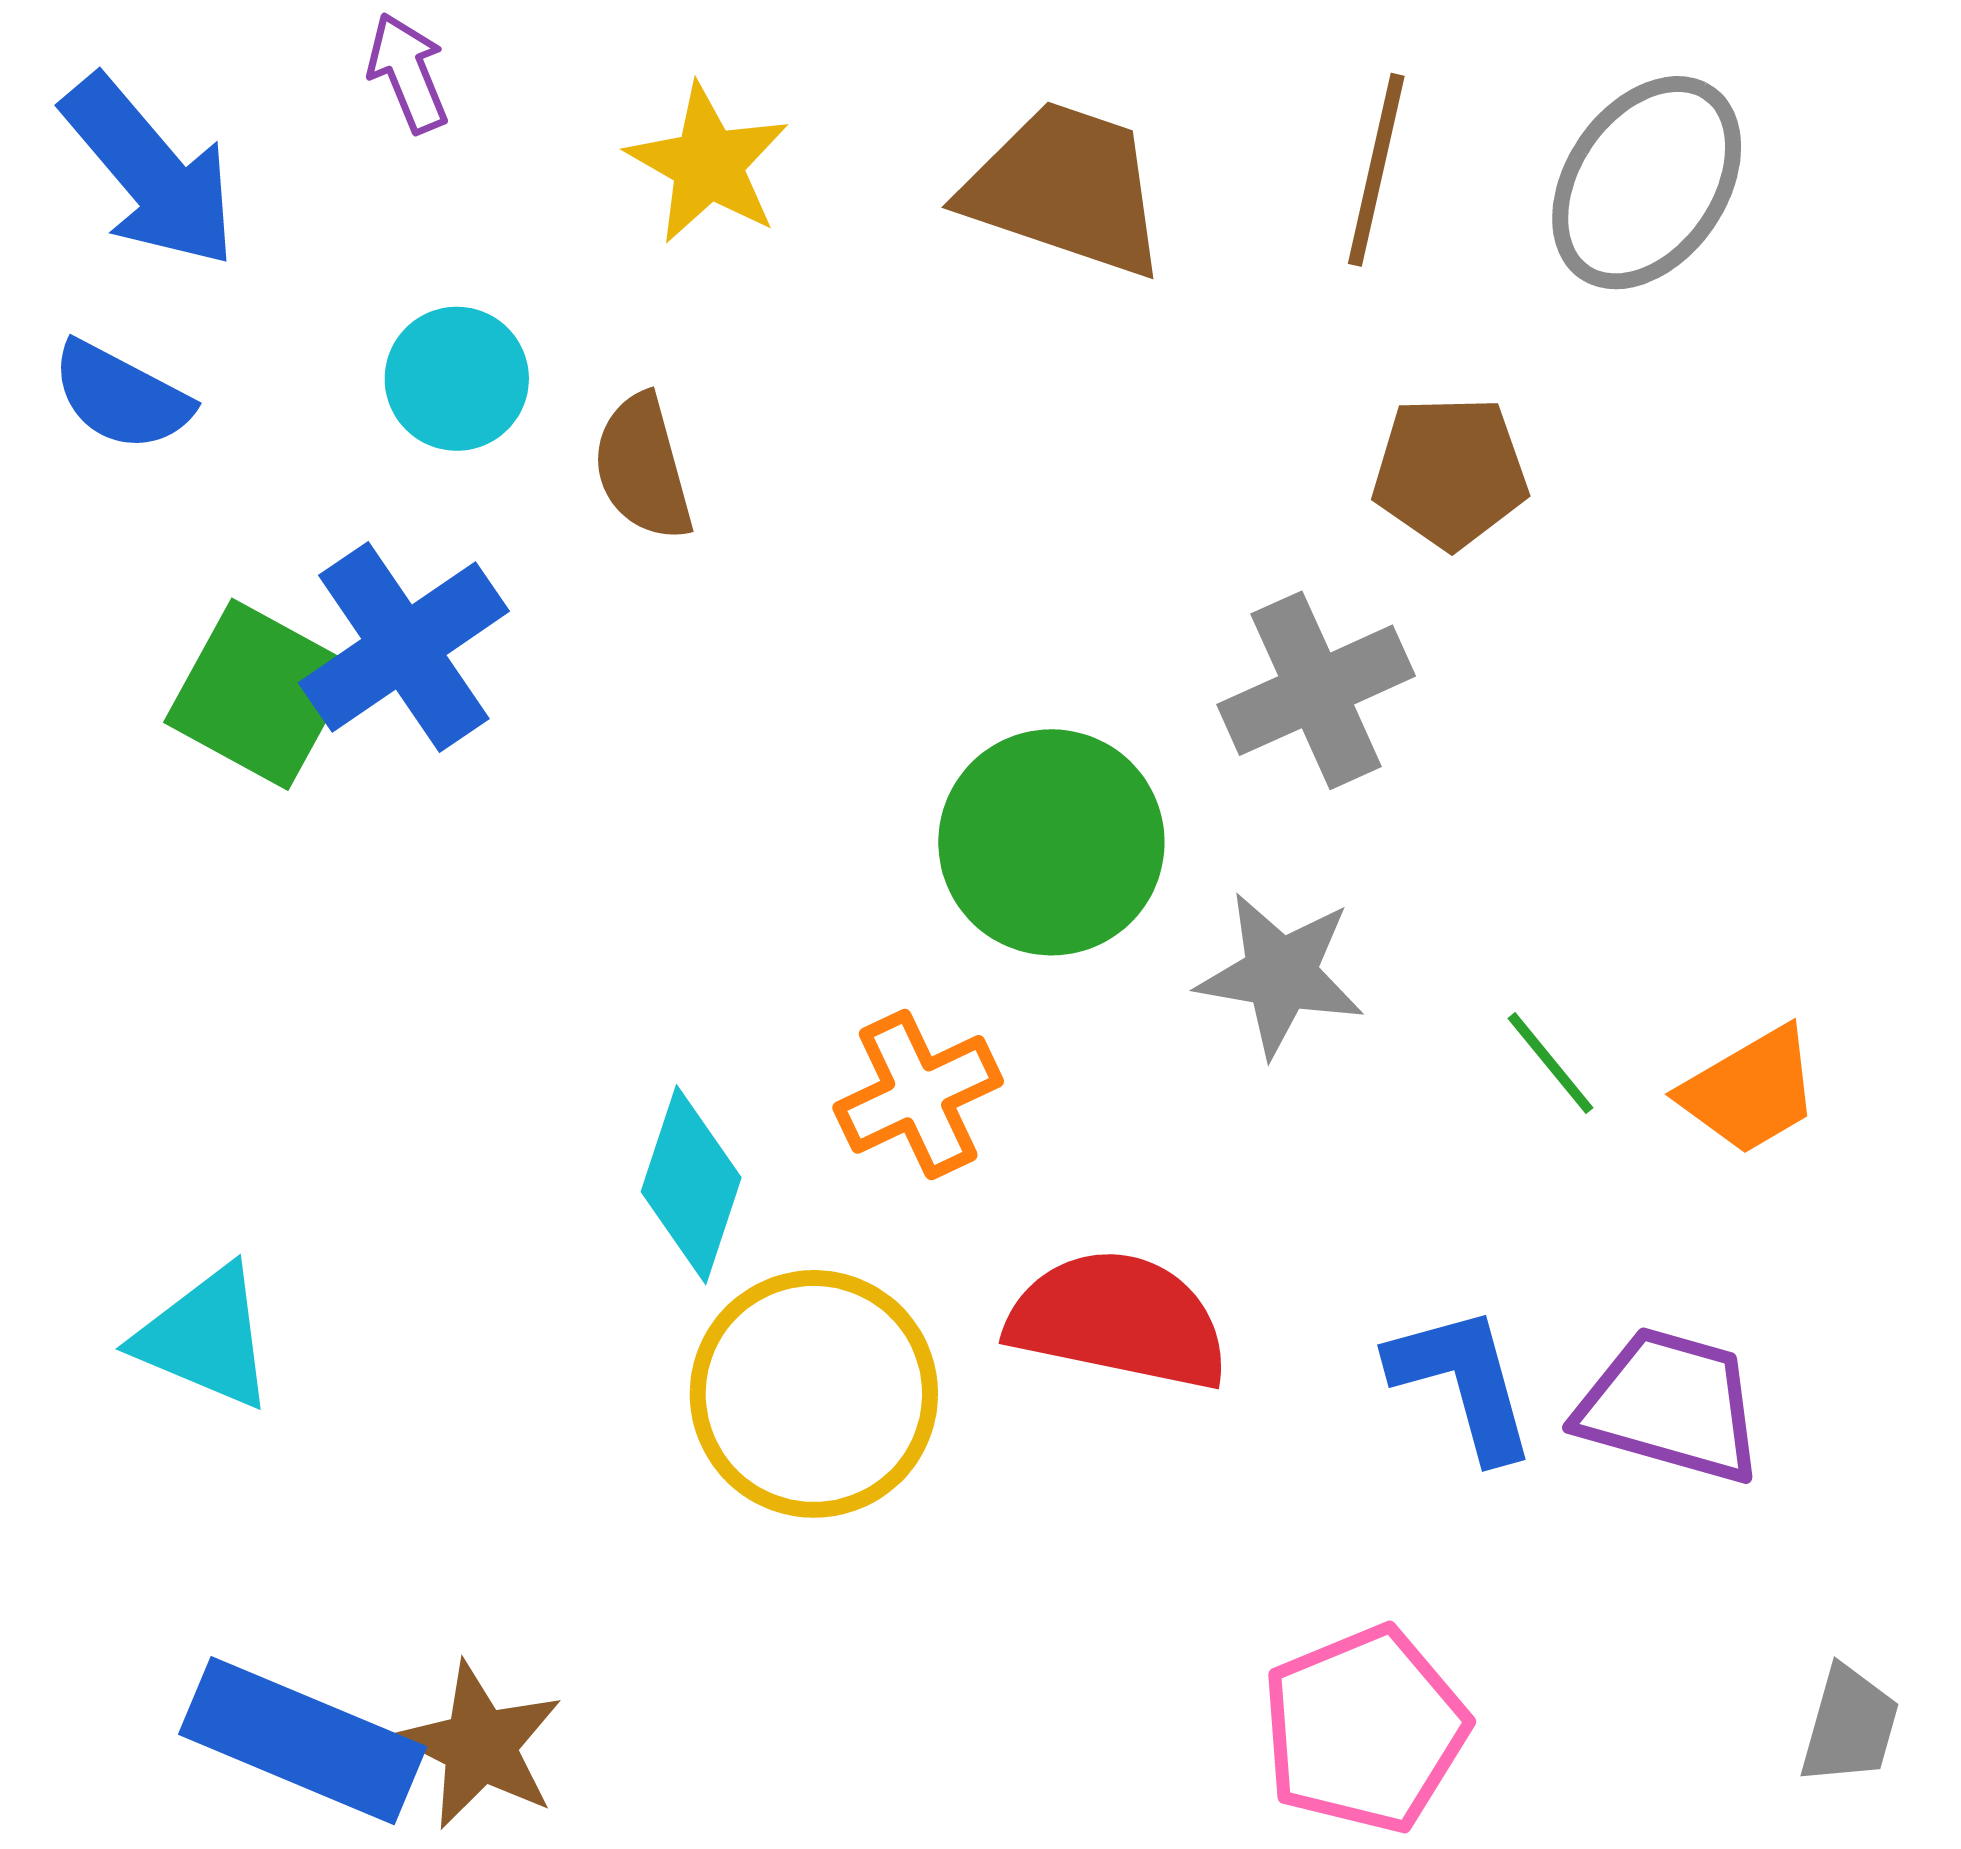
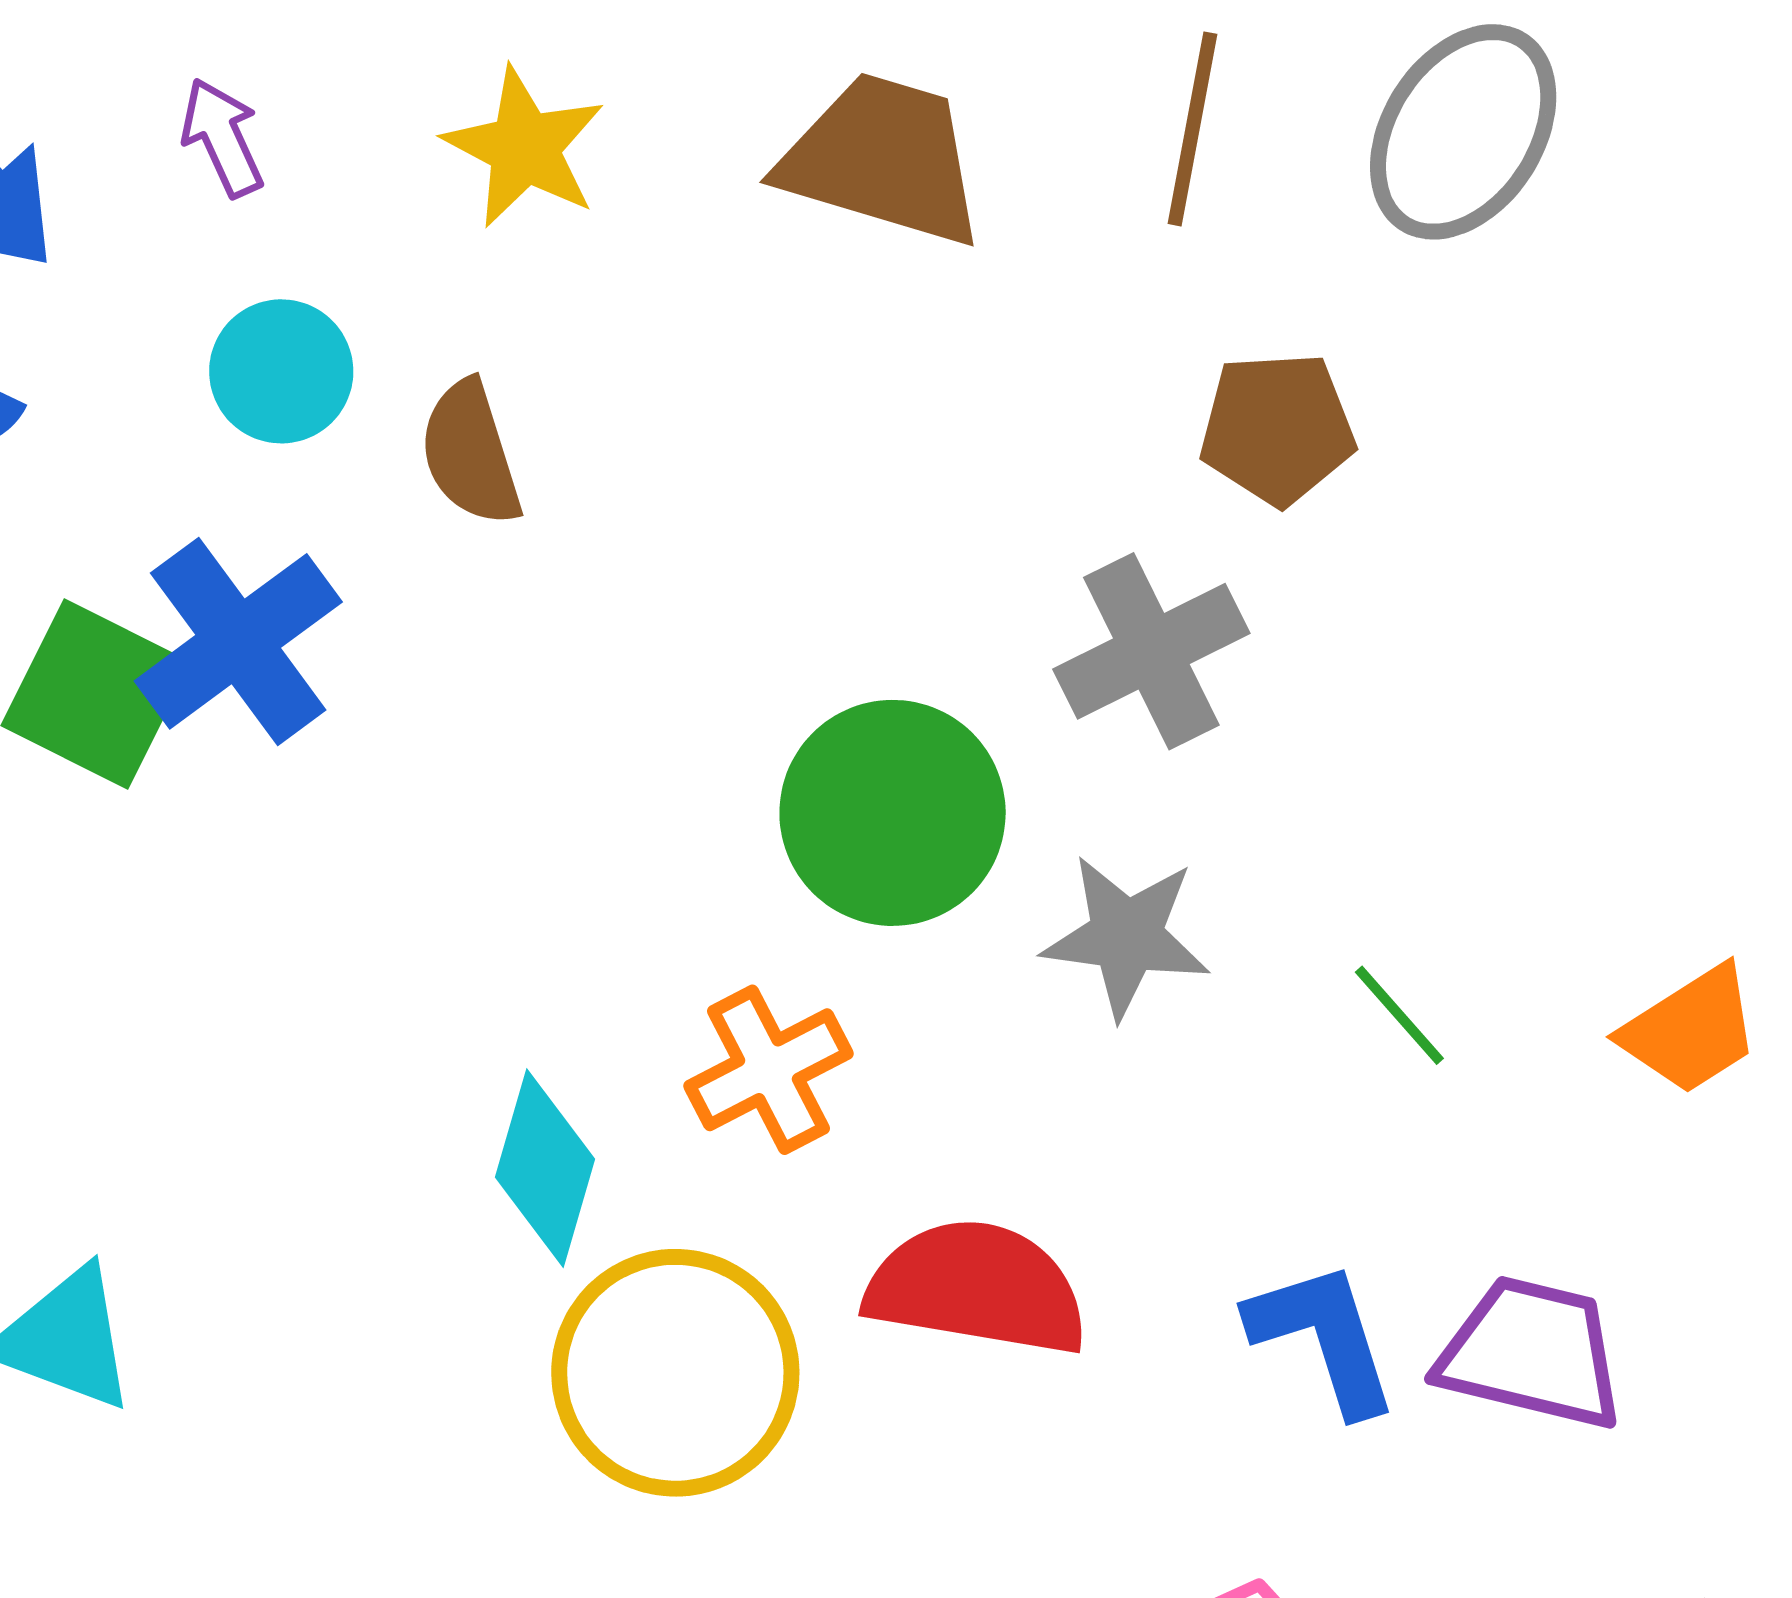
purple arrow: (408, 73) -> (222, 137), moved
orange trapezoid: (1750, 1091) -> (1691, 1030), moved

